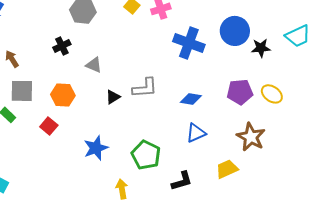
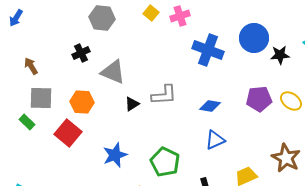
gray triangle: (94, 65) -> (113, 72), size x1.5
red square: (49, 126) -> (68, 133), size x1.5
brown star: (251, 137) -> (286, 158), moved

